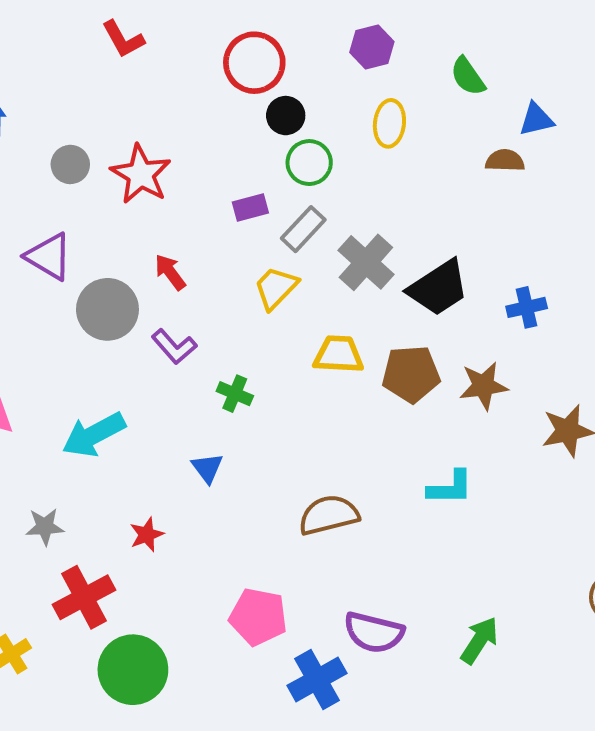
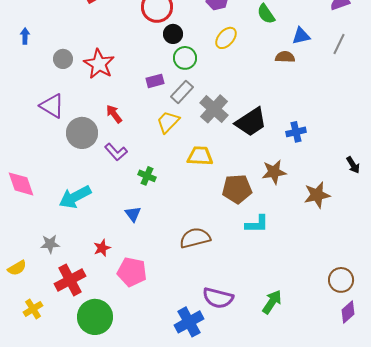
yellow ellipse: (389, 123) -> (226, 38), turned 35
brown pentagon: (411, 374) -> (237, 189), moved
pink pentagon: (258, 617) -> (132, 272), moved

